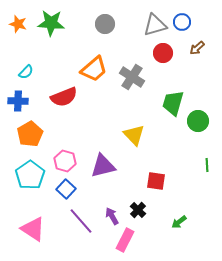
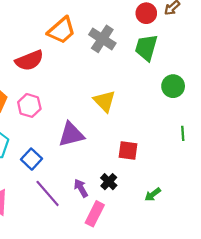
red circle: (163, 53) -> (146, 13), moved
green trapezoid: (173, 103) -> (146, 48), moved
pink hexagon: (65, 161) -> (29, 105), moved

